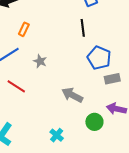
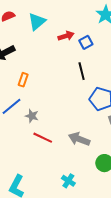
gray star: (40, 61) -> (32, 116), moved
red line: (16, 86) -> (43, 138), moved

